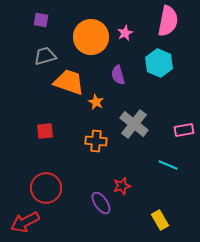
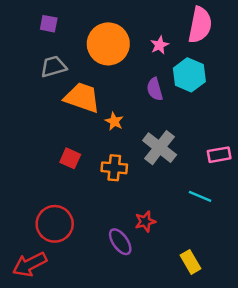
pink star: (125, 33) -> (160, 45), moved
purple semicircle: (118, 75) -> (155, 89), moved
red square: (45, 131) -> (70, 158), moved, turned 30

